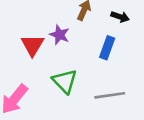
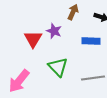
blue rectangle: (107, 48) -> (91, 41), turned 72

